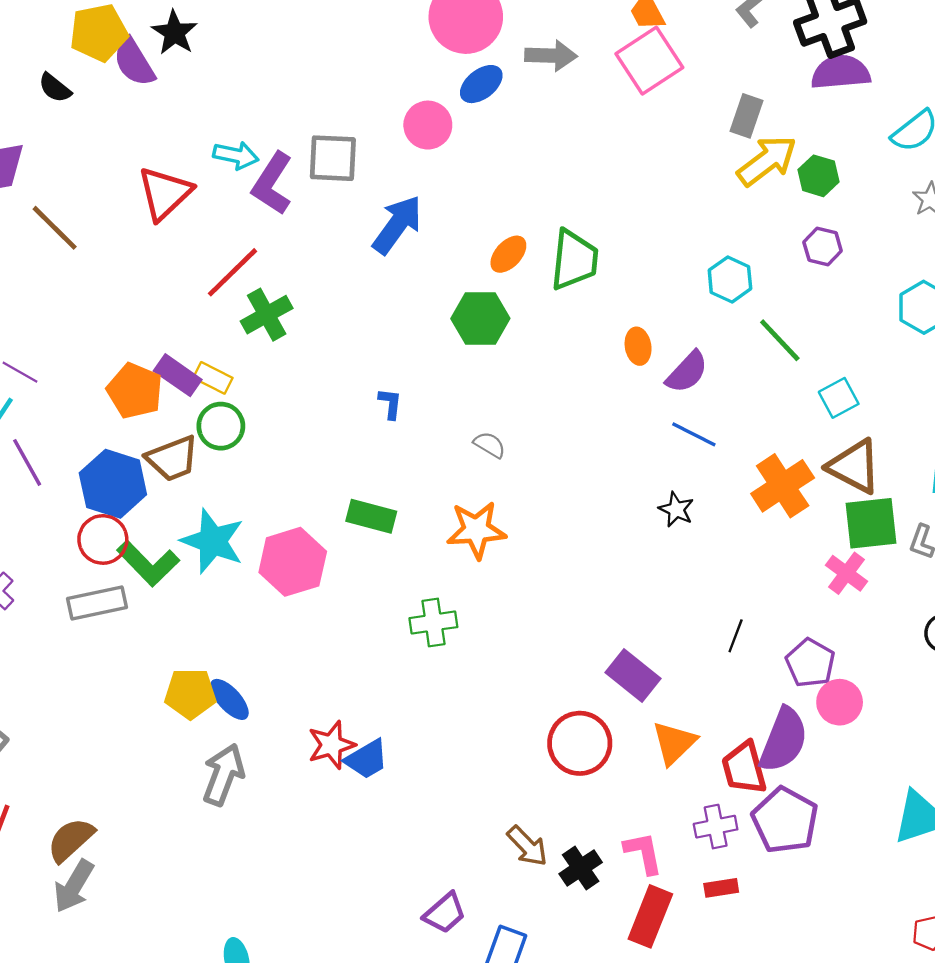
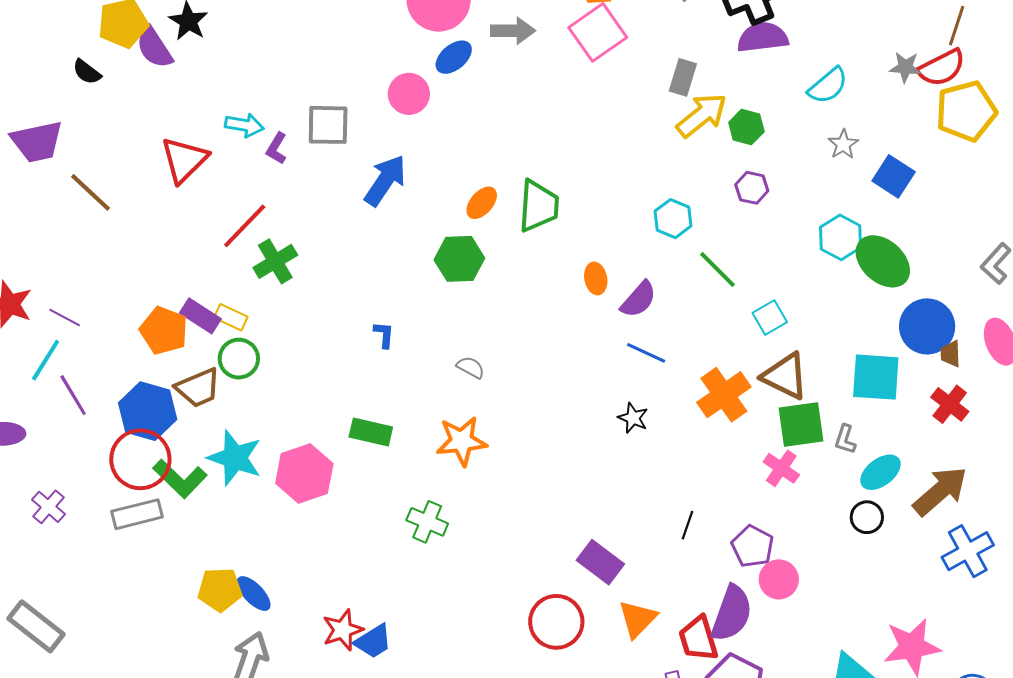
purple L-shape: (272, 184) -> (277, 148), size x0.6
red circle: (103, 539) -> (140, 459), size x1.4
green cross: (433, 623) -> (427, 522), turned 33

